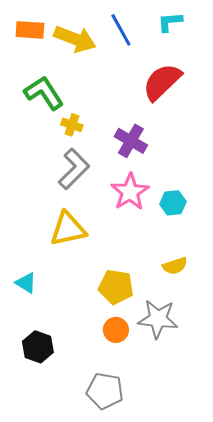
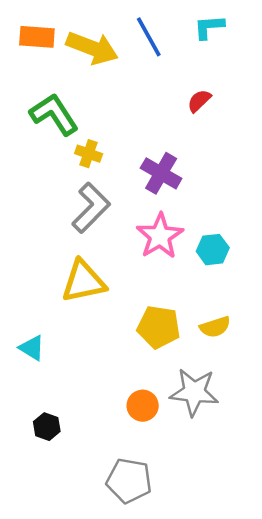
red semicircle: (162, 82) -> (199, 101), size x0.5
yellow pentagon: (116, 287) -> (159, 327), moved
black hexagon: (38, 347) -> (47, 427), size x0.7

